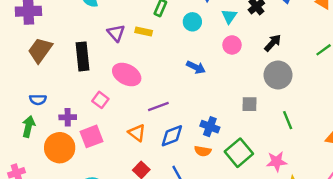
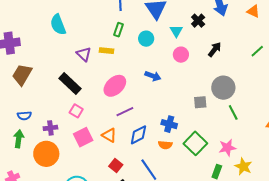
black rectangle: (82, 56) -> (70, 83), moved, turned -35
pink ellipse: (127, 75) -> (115, 86), moved, turned -65
gray circle: (278, 75) -> (223, 88), moved
pink square: (91, 136) -> (83, 137), moved

